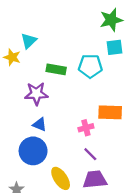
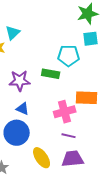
green rectangle: (56, 69) -> (51, 74), moved
pink cross: (86, 128) -> (65, 112), size x1.5
purple line: (90, 154) -> (69, 136), turned -32

